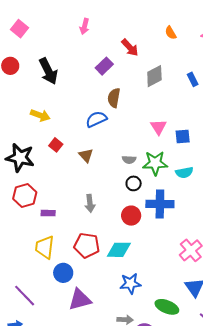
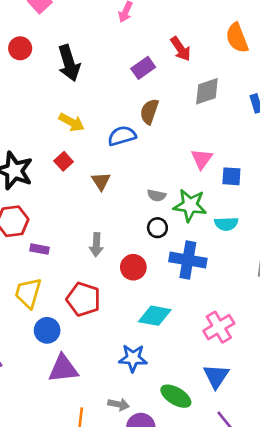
orange semicircle: (171, 33) -> (237, 38), size x1.6
yellow arrow: (40, 115) -> (72, 122), moved
red circle: (131, 216) -> (133, 267), moved
cyan diamond: (119, 250) -> (155, 316), moved

